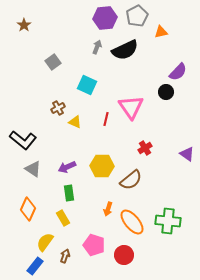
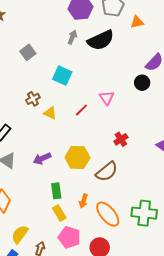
pink triangle: (131, 107) -> (107, 98), size x0.6
red line: (106, 119) -> (81, 110), turned 32
green rectangle: (69, 193) -> (56, 191), moved
yellow rectangle: (63, 218) -> (59, 213), moved

